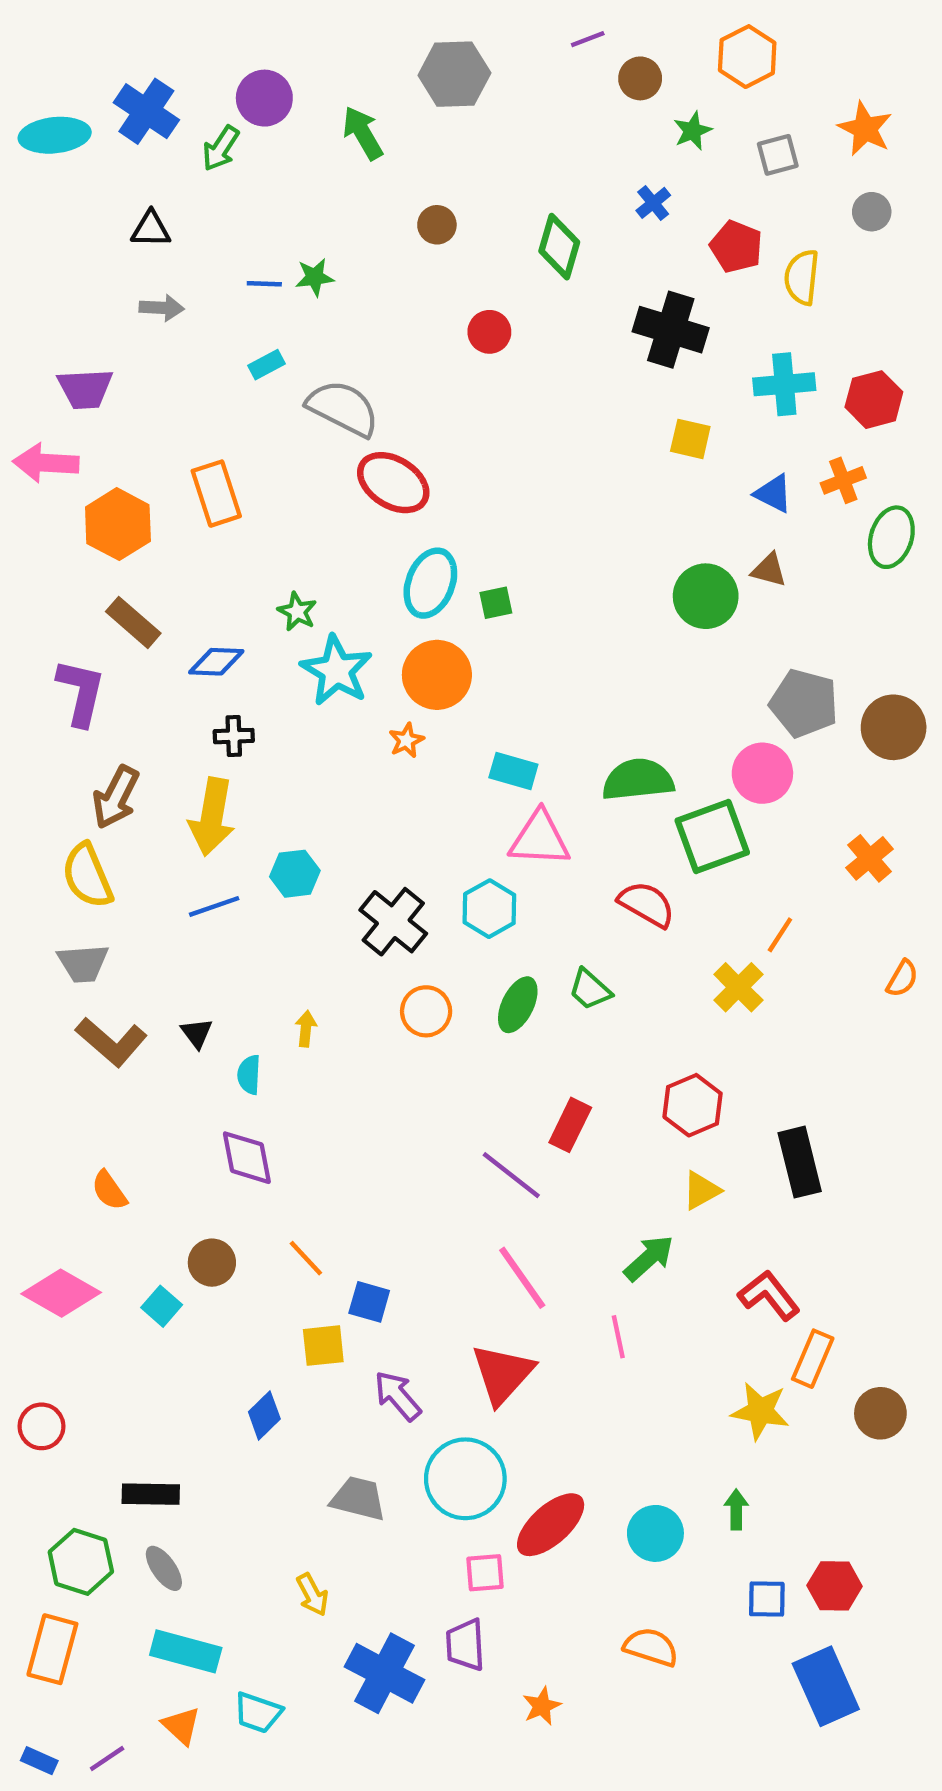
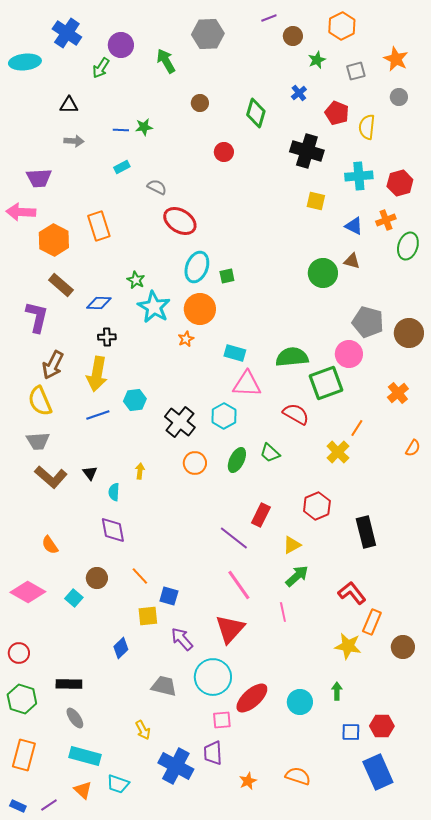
blue cross: (146, 111) -> (67, 33), moved
gray semicircle: (343, 408) -> (157, 187), size x0.6
yellow triangle: (701, 1190) -> (292, 545), moved
green hexagon: (81, 1562) -> (22, 699), moved
orange semicircle: (651, 1647) -> (298, 776), moved

